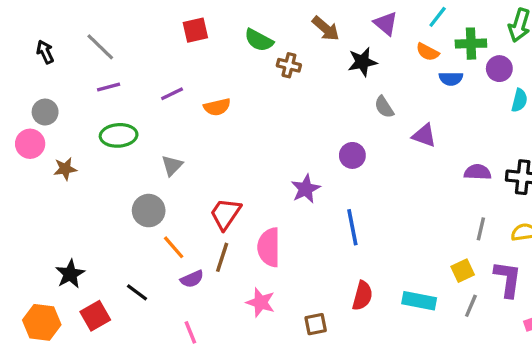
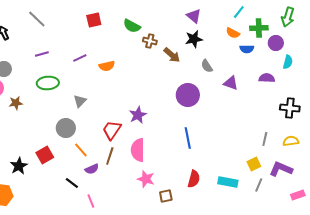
purple triangle: (386, 24) -> (194, 16), moved
brown arrow: (326, 29) -> (172, 55), moved
gray line: (100, 47) -> (37, 19), moved
purple circle: (352, 155) -> (188, 95), size x1.5
purple semicircle: (478, 172) -> (267, 78), moved
purple star: (306, 189) -> (138, 115), moved
purple L-shape: (508, 279) -> (281, 169), turned -75
black line: (137, 292) -> (72, 183), moved
pink star: (261, 302) -> (146, 179), moved
red square: (95, 316) -> (45, 155), moved

